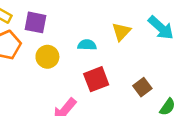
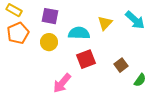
purple square: (36, 22) -> (50, 16), moved
cyan semicircle: (87, 45) -> (79, 33), size x1.5

